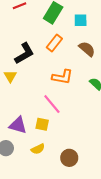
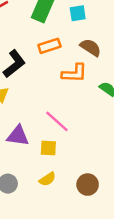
orange rectangle: (54, 43) -> (49, 46), turned 42
orange L-shape: (62, 77) -> (74, 73), moved
purple triangle: (18, 125) -> (18, 136), moved

